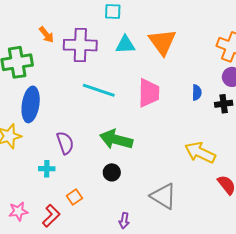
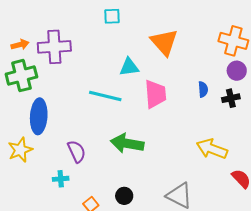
orange arrow: (46, 35) -> (20, 45), moved, turned -60
purple cross: (80, 45) -> (54, 47), moved
cyan triangle: (125, 45) -> (129, 67), moved
black circle: (112, 172) -> (124, 196), moved

